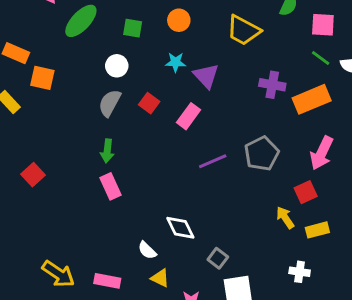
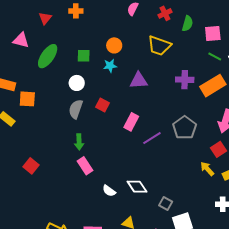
cyan star: (176, 62) -> (110, 66), moved
purple triangle: (206, 76) -> (139, 81), turned -42
pink rectangle: (188, 116) -> (131, 122), moved
white semicircle: (147, 250) -> (109, 191), moved

